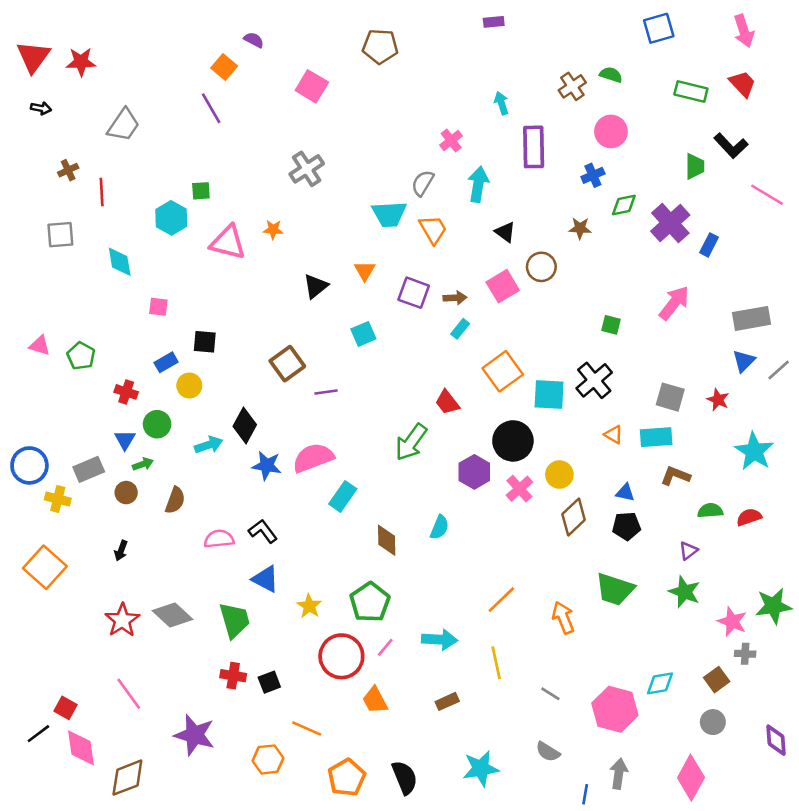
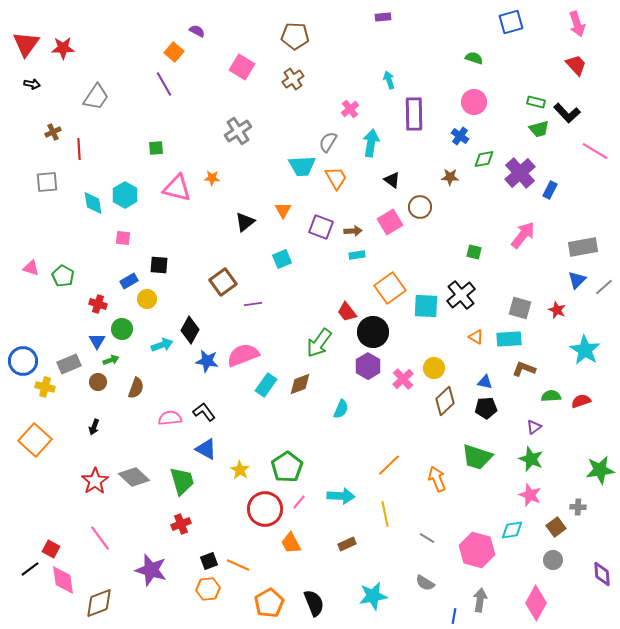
brown cross: (572, 86) -> (293, 79), moved
green rectangle: (691, 92) -> (536, 102), moved, size x0.7
green trapezoid: (695, 166) -> (539, 129), turned 75
blue cross: (593, 175) -> (460, 136), turned -30
cyan hexagon: (171, 218) -> (125, 195), moved
cyan rectangle: (460, 329) -> (357, 255), turned 42
black circle: (513, 441) -> (373, 332), moved
brown diamond: (387, 540) -> (300, 384), moved, turned 70
pink star: (732, 621) -> (530, 495), moved
red cross: (233, 676) -> (181, 524), turned -30
black square: (269, 682) -> (209, 561), moved

